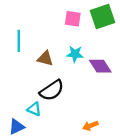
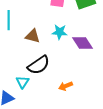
cyan triangle: (34, 109) -> (23, 82), turned 40
orange arrow: (90, 126) -> (66, 86), moved

